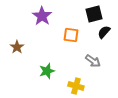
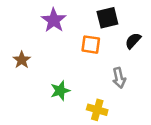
black square: (94, 14) -> (107, 18), moved
gray arrow: (93, 61) -> (119, 78), turned 42

